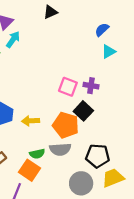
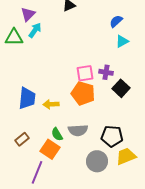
pink square: (68, 87) -> (85, 73), turned -30
black square: (83, 111) -> (121, 88), moved
orange pentagon: (66, 125) -> (83, 93), moved
green semicircle: (37, 154) -> (57, 134), turned 72

